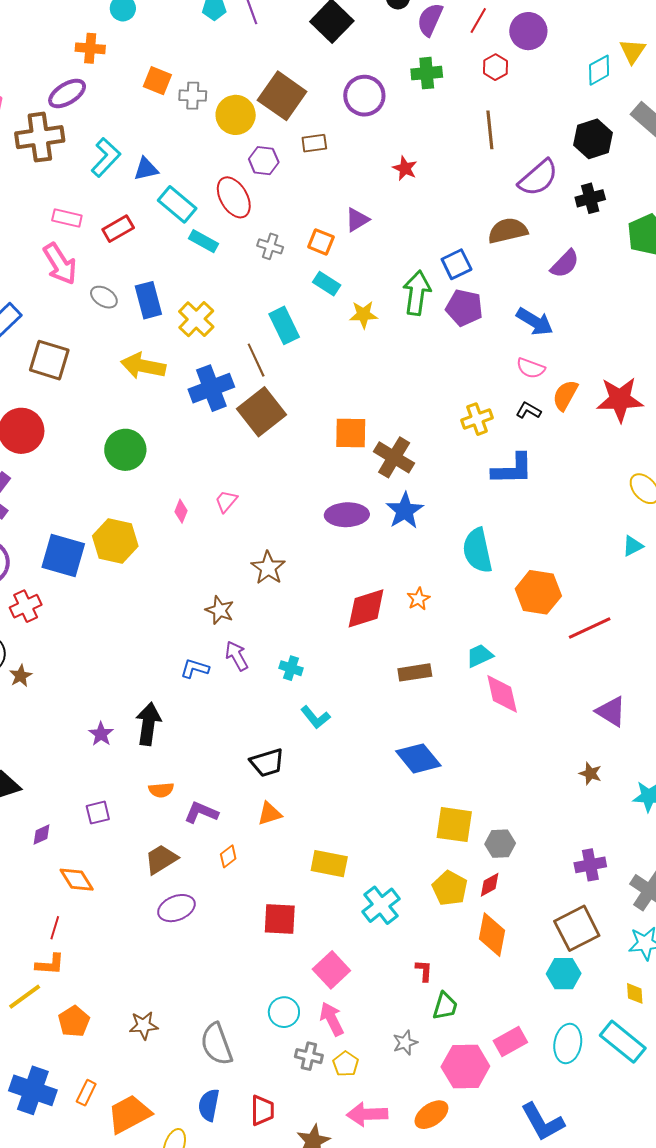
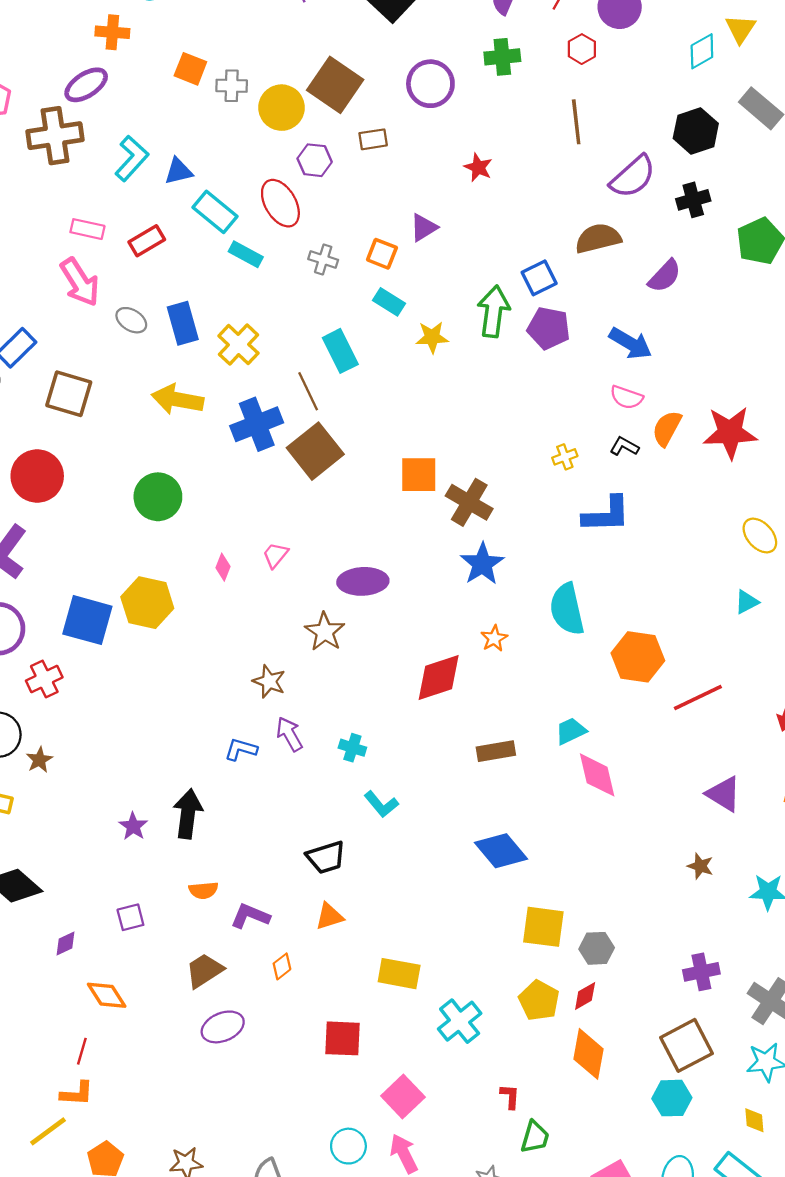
yellow cross: (477, 419) -> (565, 457), size x0.7
purple ellipse: (347, 515) -> (363, 581), moved
orange star: (418, 599) -> (494, 638), moved

